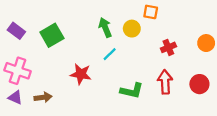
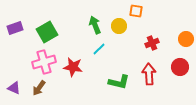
purple rectangle: (16, 31) -> (15, 28), turned -56
pink cross: (18, 71) -> (44, 62), moved, turned -35
red circle: (199, 84) -> (180, 67), moved
brown arrow: (43, 97) -> (39, 88), turned 133

